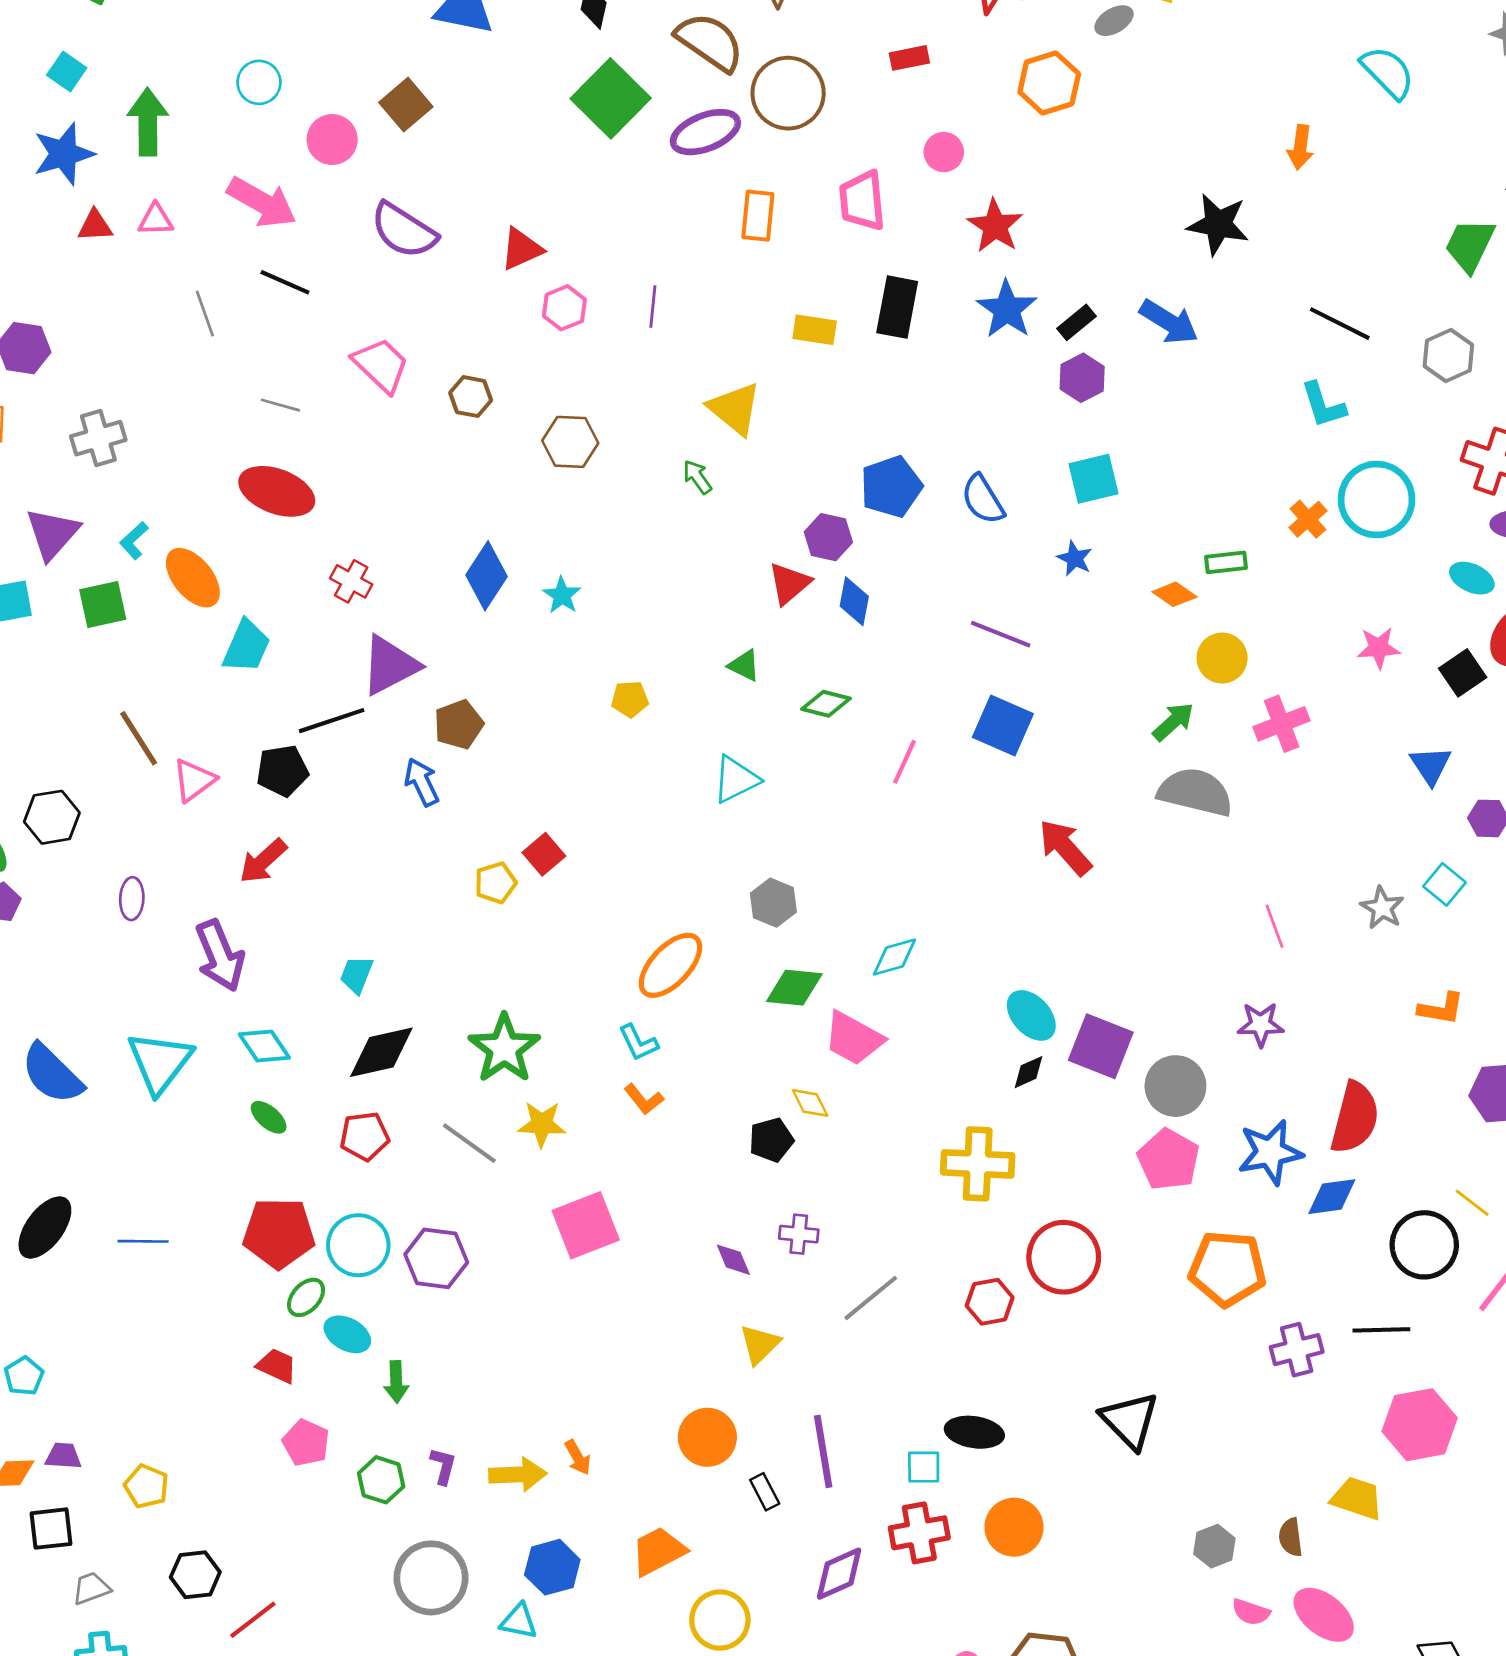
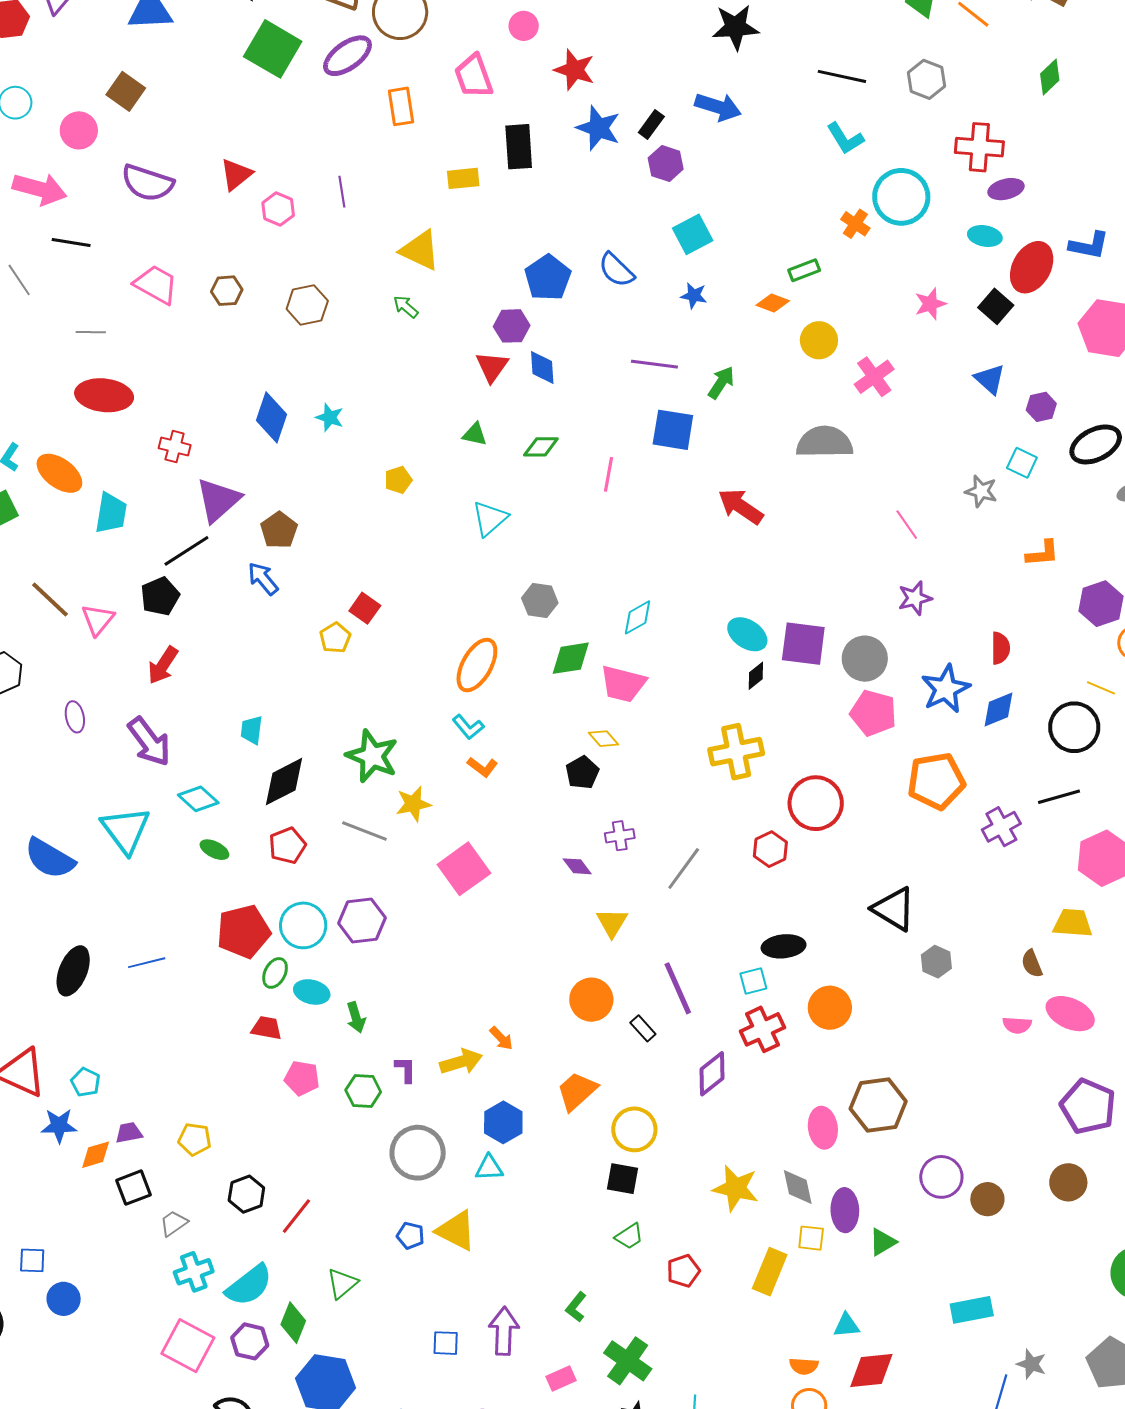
green arrow: (1173, 722) -> (721, 383), moved
red semicircle: (1355, 1118) -> (1000, 648), size x0.6
gray hexagon: (1214, 1546) -> (936, 962), moved

